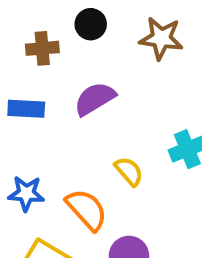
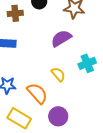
purple semicircle: (95, 99) -> (61, 38), moved

